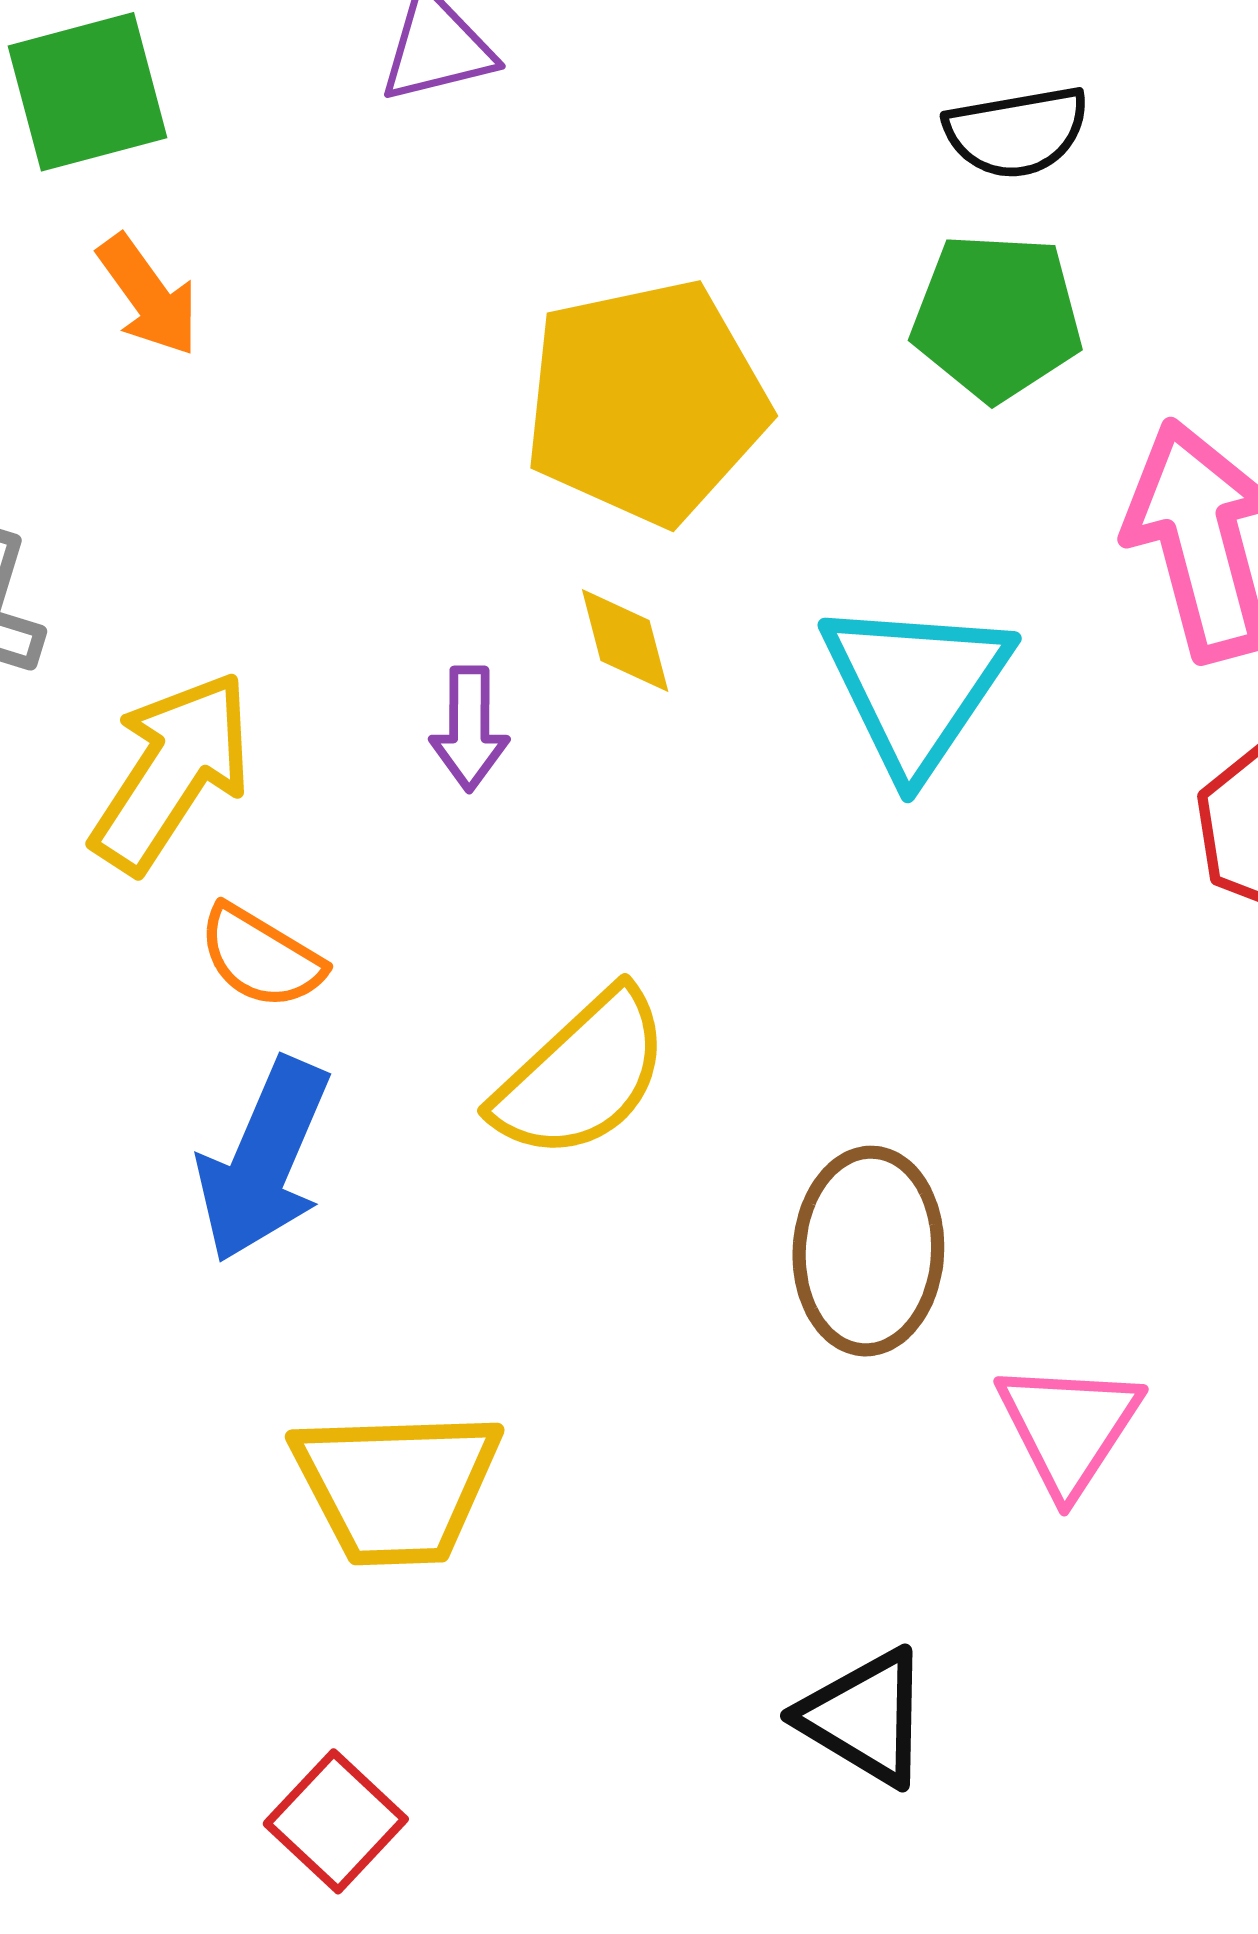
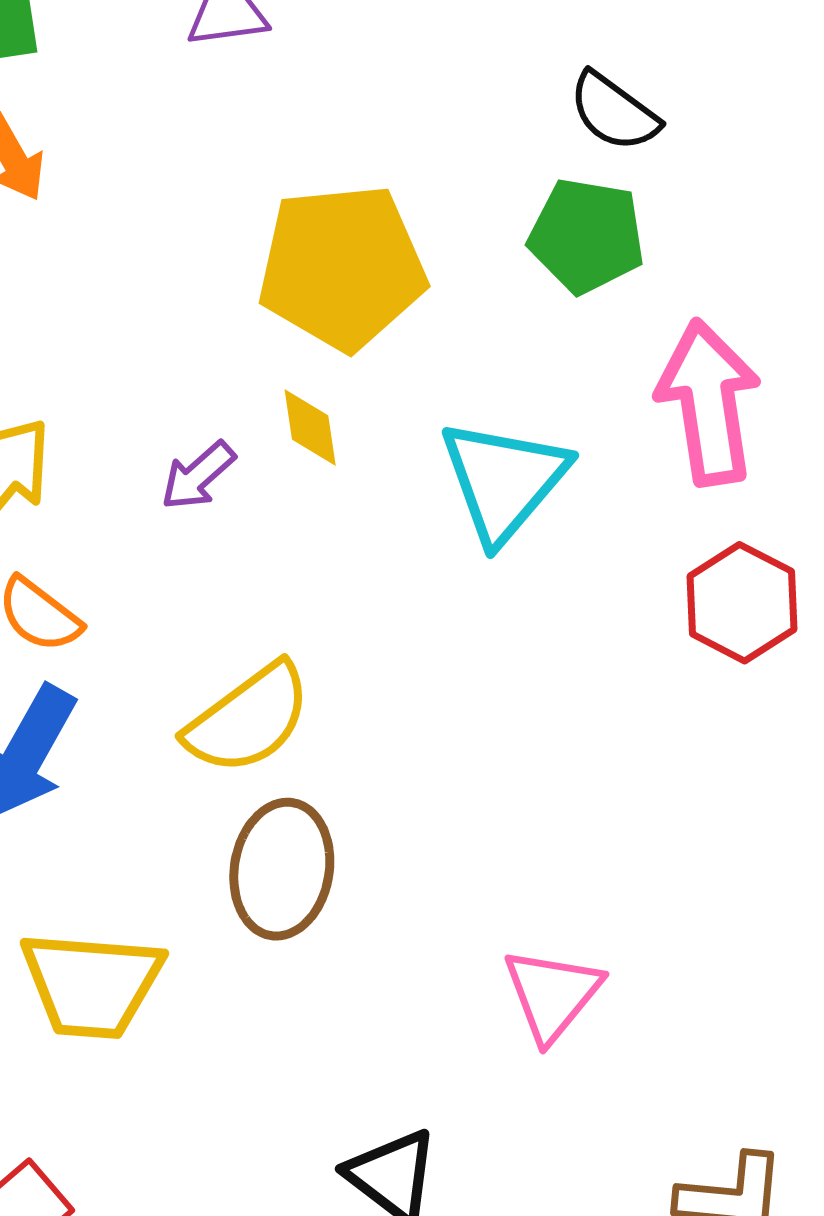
black semicircle: (1017, 132) -> (614, 112), turned 40
purple arrow: (469, 729) -> (198, 476), turned 42
brown ellipse: (868, 1251) -> (282, 869), moved

